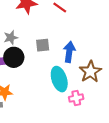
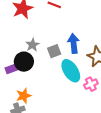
gray star: (11, 38) -> (33, 45), moved
gray square: (43, 45) -> (54, 51), moved

